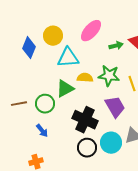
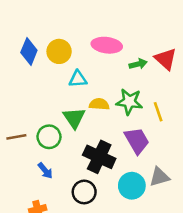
pink ellipse: (91, 31) -> (107, 45), turned 55
blue diamond: (29, 48) -> (29, 51), moved
cyan triangle: (68, 58) -> (78, 79), size x0.7
green triangle: (65, 89) -> (74, 118), turned -36
black circle: (87, 148) -> (84, 192), moved

